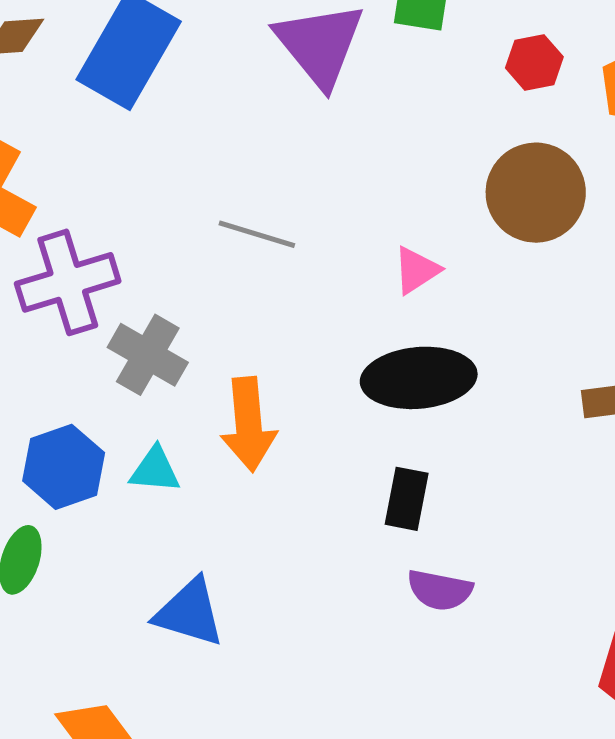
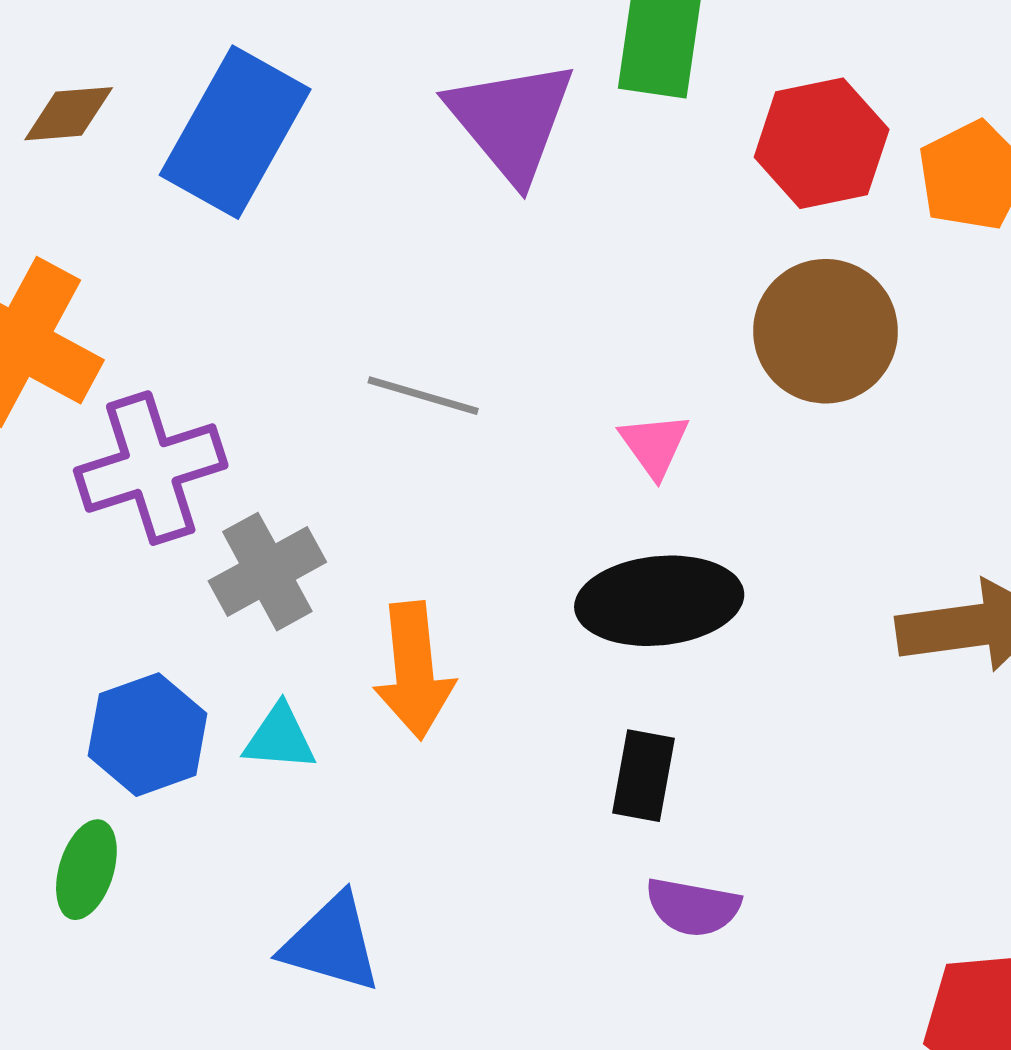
red hexagon: (534, 62) -> (822, 143), size x1.6
pink triangle: (416, 270) -> (654, 445), turned -32
gray cross: (148, 355) -> (267, 572), turned 32

